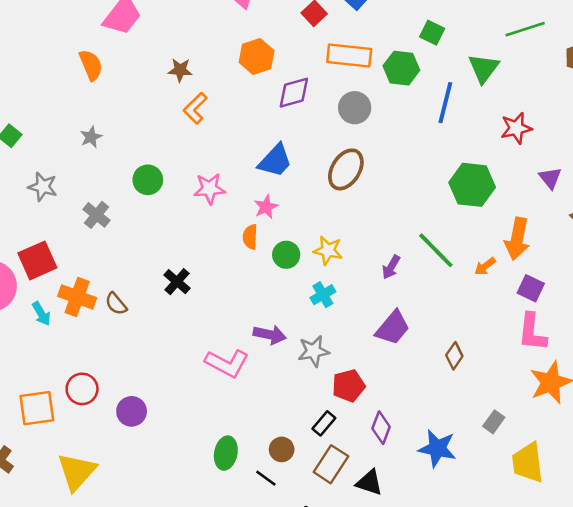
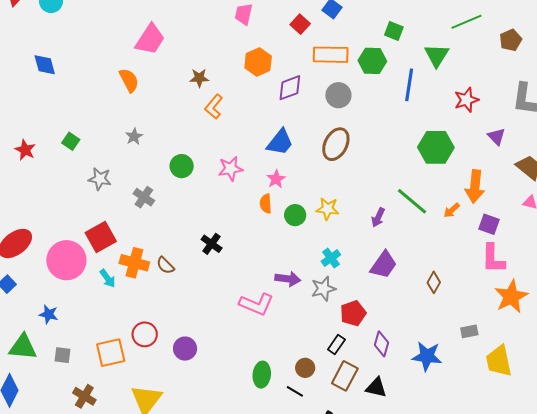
cyan cross: (323, 295) -> (331, 258), moved
gray rectangle: (494, 422) -> (469, 331), turned 48

